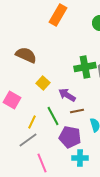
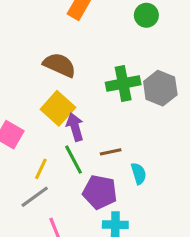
brown semicircle: (26, 55) -> (59, 65), moved
yellow square: (43, 83) -> (58, 108), size x1.5
purple arrow: (67, 95) -> (75, 127), moved, turned 42

